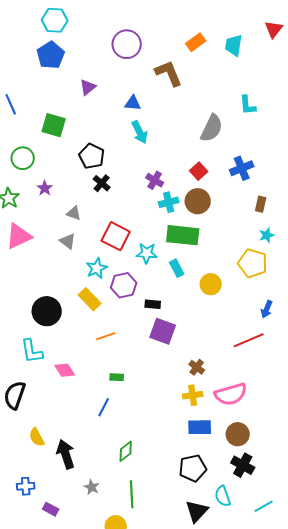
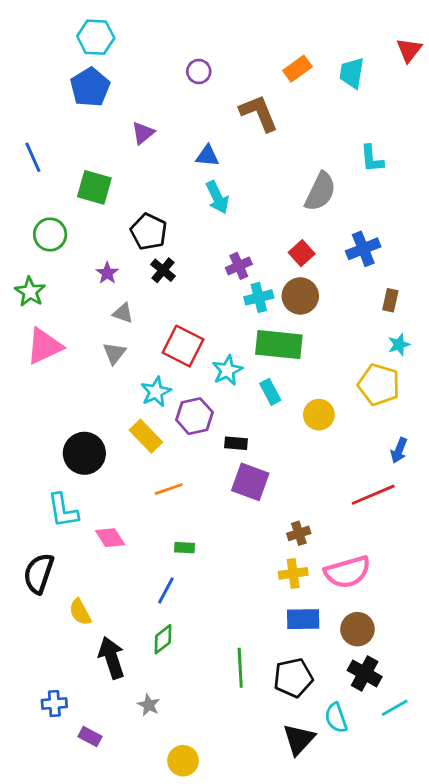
purple circle: (127, 44) -> (199, 71), size x0.6
purple cross: (155, 180) -> (239, 266), turned 36
purple star: (45, 188) -> (107, 273), moved
gray triangle: (68, 241) -> (114, 353), turned 30
cyan star: (147, 253) -> (227, 370), turned -30
brown cross: (197, 367) -> (299, 533), turned 35
yellow semicircle: (37, 437) -> (80, 612), moved
green diamond: (126, 451) -> (163, 639), moved
green line: (132, 494) -> (240, 668), moved
cyan line: (264, 506) -> (395, 708), moved

